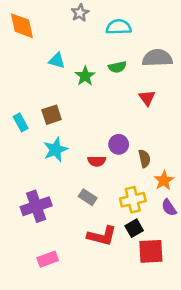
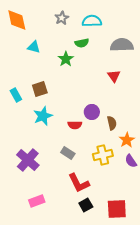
gray star: (80, 13) -> (62, 18), moved
cyan triangle: (57, 61) -> (34, 47), moved
green semicircle: (117, 67) -> (82, 43), moved
purple cross: (36, 206) -> (28, 160), turned -30
black square: (134, 228) -> (86, 205), moved
red L-shape: (102, 236) -> (79, 183), turned 50
red square: (151, 251) -> (117, 209), moved

